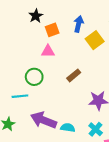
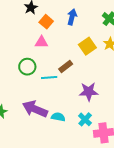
orange square: (52, 30) -> (46, 22), turned -32
yellow square: (95, 40) -> (87, 46), moved
cyan line: (20, 96) -> (49, 77), moved

